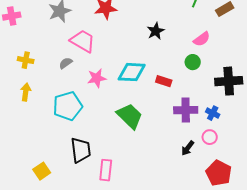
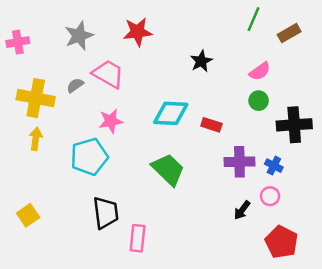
yellow cross: (26, 60) -> (36, 98), size x1.8
green circle: (193, 62) -> (259, 101), moved
gray semicircle: (66, 63) -> (75, 85), moved
pink star: (97, 78) -> (111, 121), moved
yellow square: (42, 171) -> (28, 215), moved

